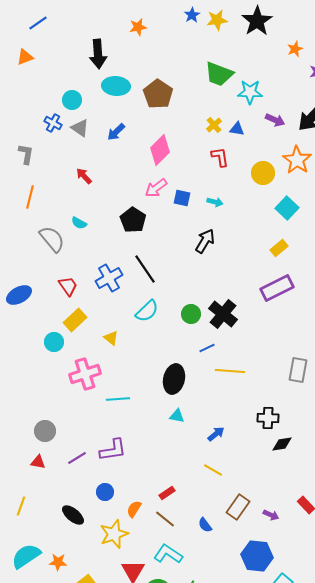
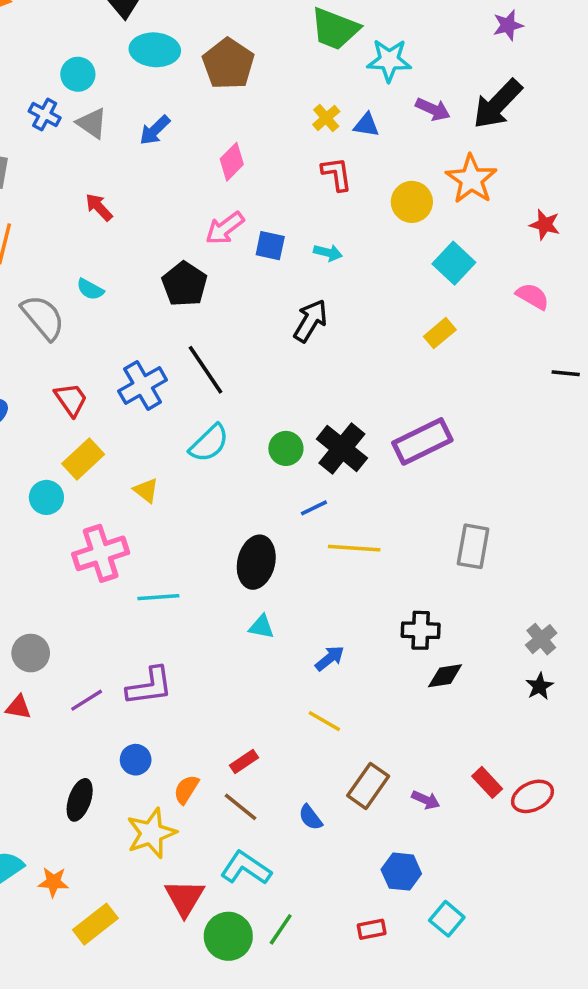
pink diamond: (160, 150) -> (232, 162), size x0.7
purple rectangle: (277, 288) -> (422, 441), moved
black ellipse: (73, 515) -> (80, 800), turned 70
blue hexagon: (257, 556) -> (401, 872), size x0.7

